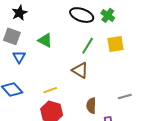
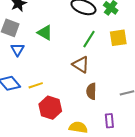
yellow line: (50, 90) -> (36, 85), moved
brown semicircle: (91, 106) -> (91, 91), moved

